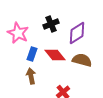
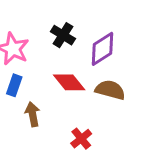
black cross: (51, 24) -> (63, 35), turned -35
blue rectangle: (32, 54) -> (14, 85), moved

